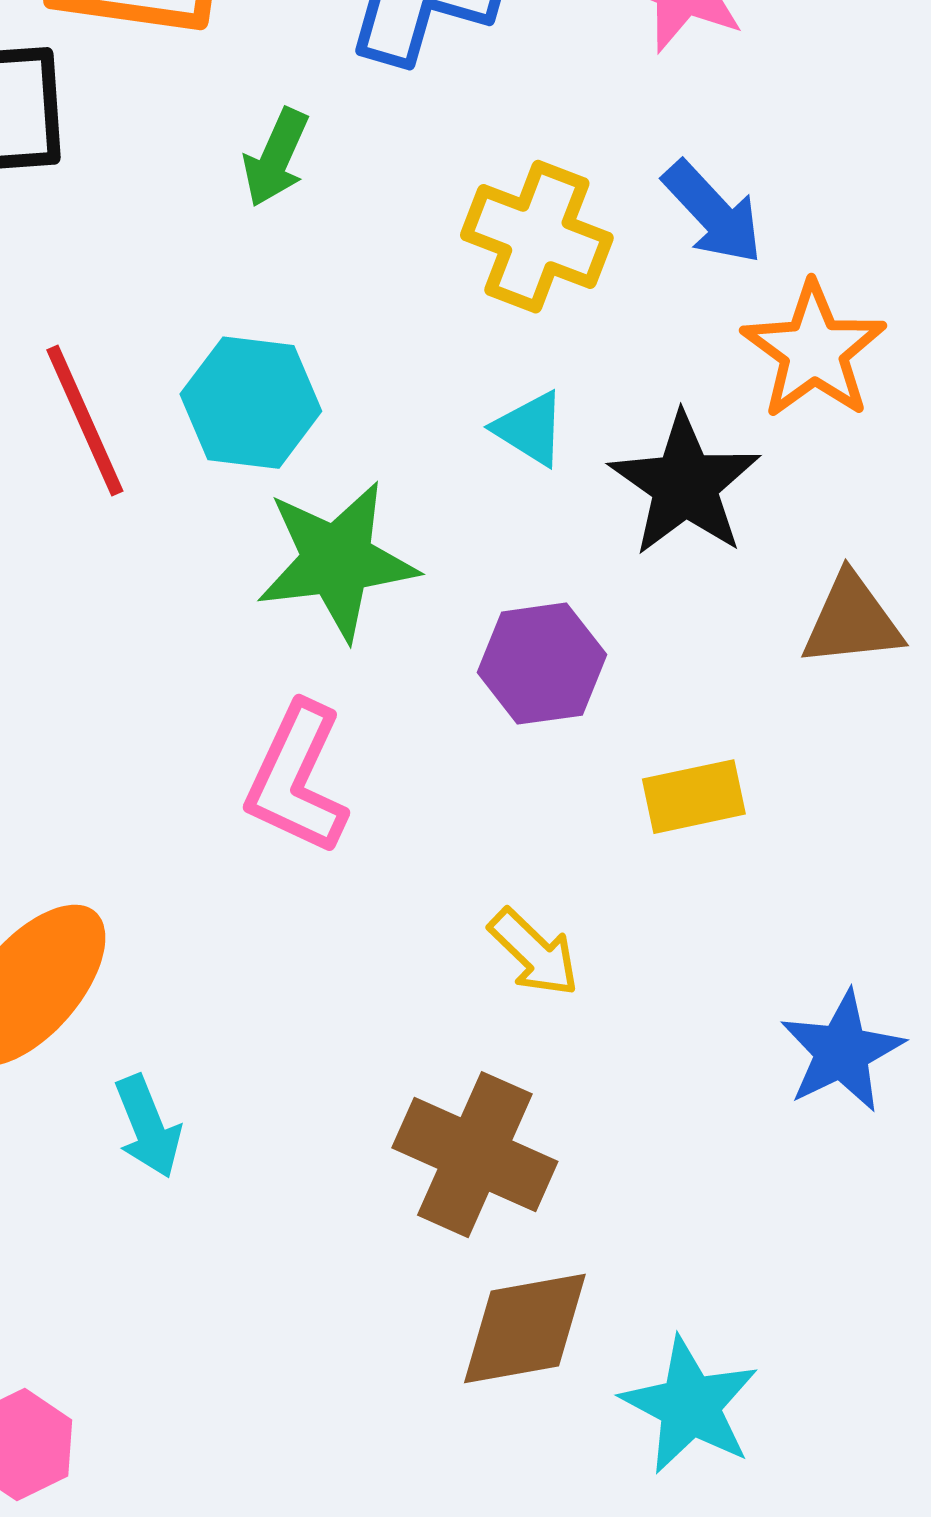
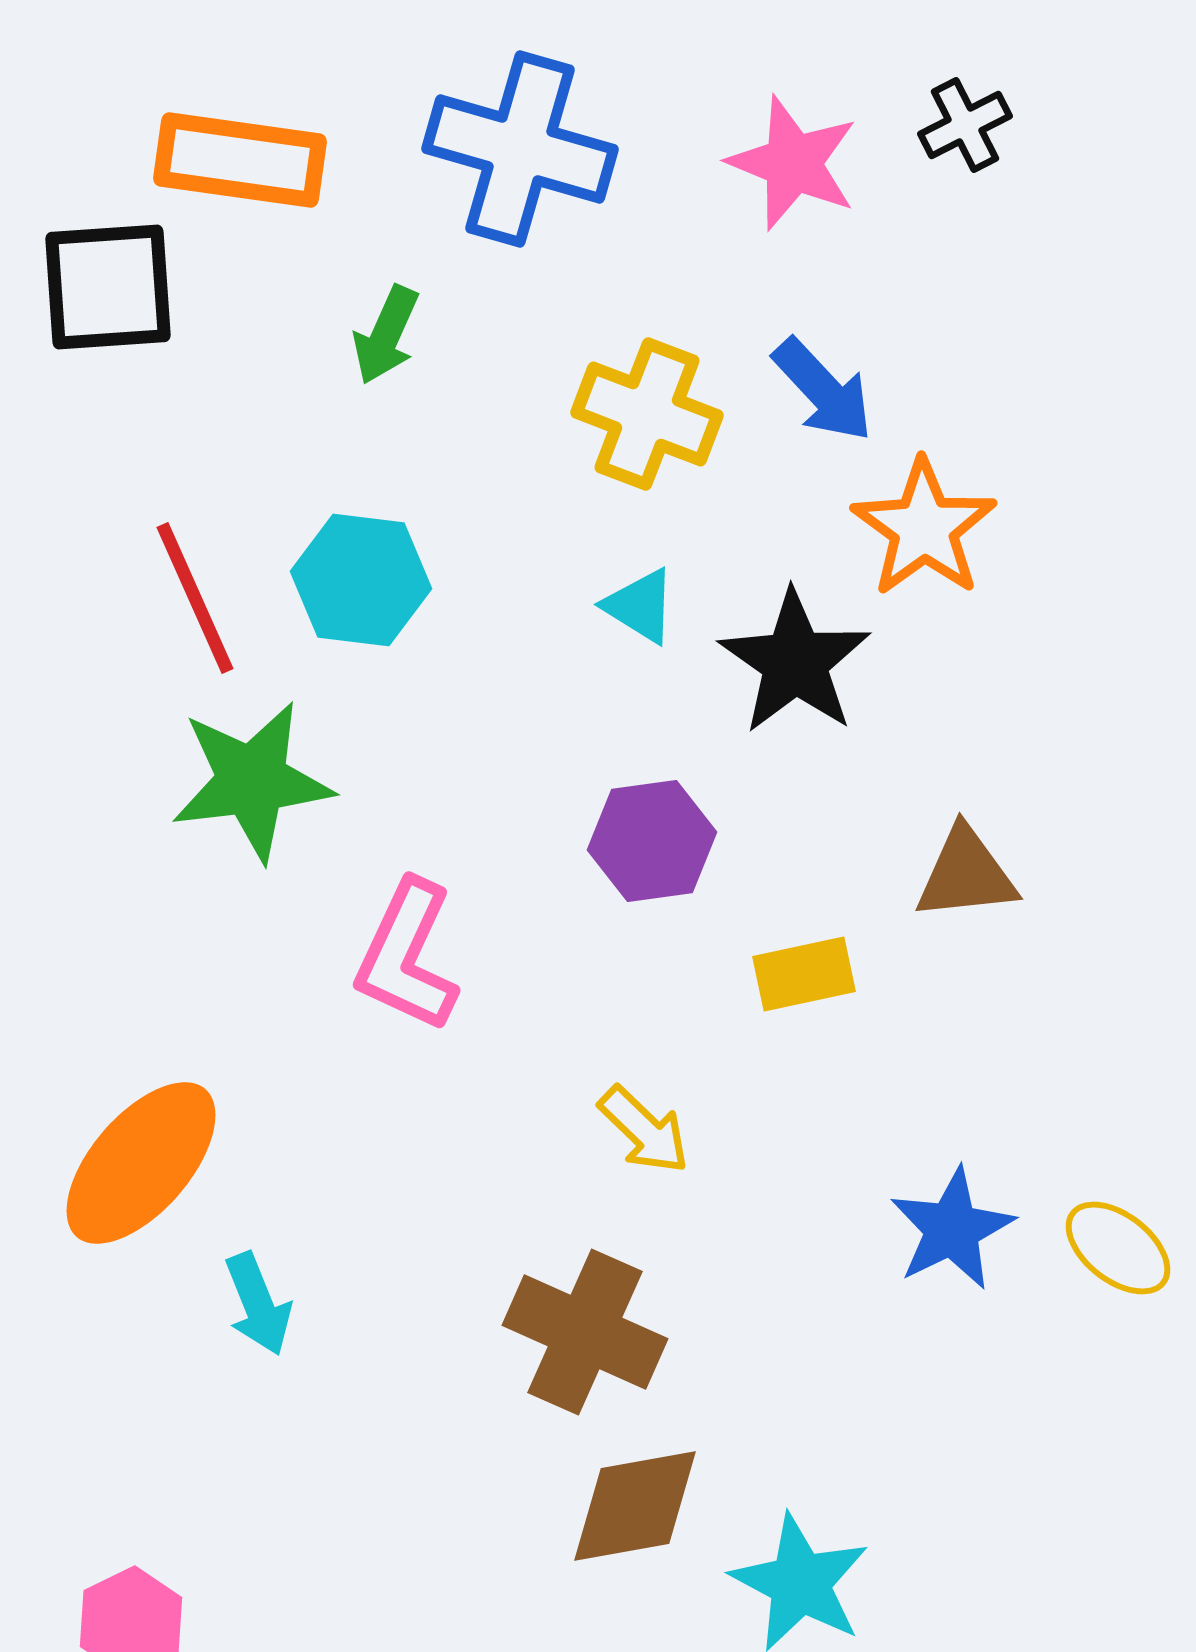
green star: (337, 561) -> (252, 781), moved
brown triangle: (852, 621) -> (966, 874), moved

